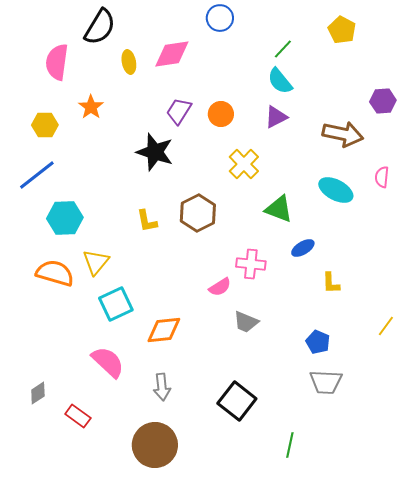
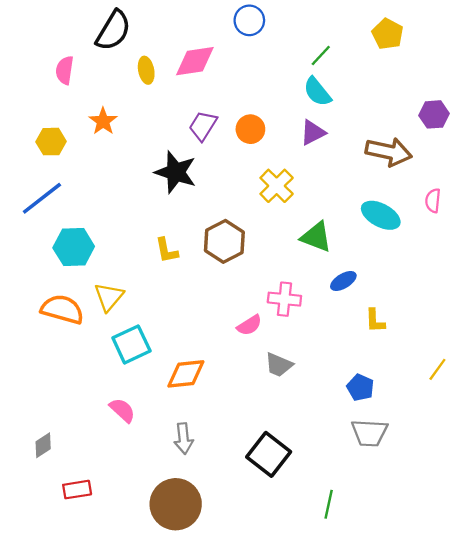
pink semicircle: (57, 62) -> (65, 70), size x0.7
pink semicircle: (108, 362) -> (122, 410), size x0.7
red rectangle: (78, 416) -> (77, 490), moved, turned -45

